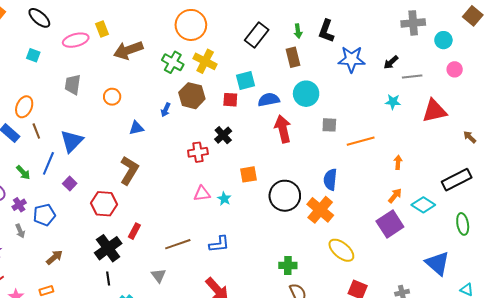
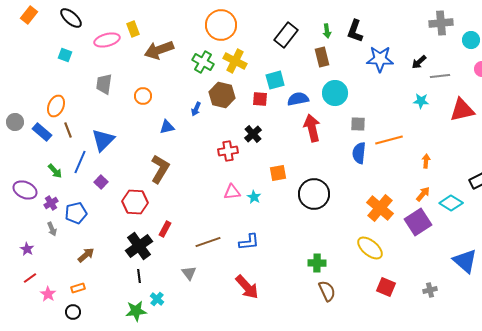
blue semicircle: (330, 180) -> (359, 153), moved
orange cross: (320, 210) -> (380, 208), moved

